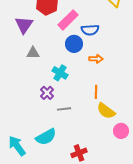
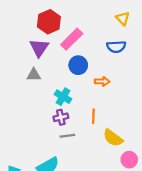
purple triangle: (24, 25) -> (39, 48), moved
blue semicircle: (90, 30) -> (116, 47), moved
orange line: (96, 92) -> (93, 116), moved
purple cross: (47, 93) -> (61, 117), moved, turned 32

